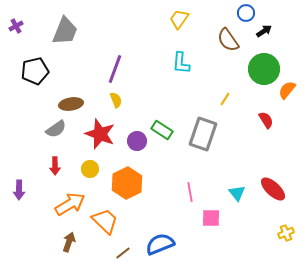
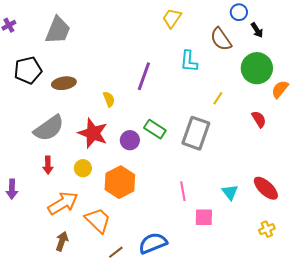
black arrow: (264, 31) -> (257, 30), turned 91
cyan L-shape: (181, 63) -> (189, 61), moved
purple line: (115, 69) -> (144, 76), moved
brown ellipse: (71, 104) -> (64, 83), moved
gray semicircle: (56, 129) -> (49, 128), size x1.5
yellow cross: (286, 233) -> (267, 229), moved

